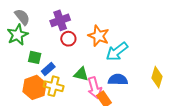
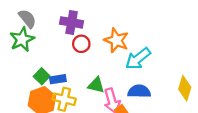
purple cross: (60, 20) -> (72, 22), turned 30
green square: (35, 57) -> (42, 76), moved, turned 32
blue rectangle: (48, 69) -> (58, 79), turned 32

